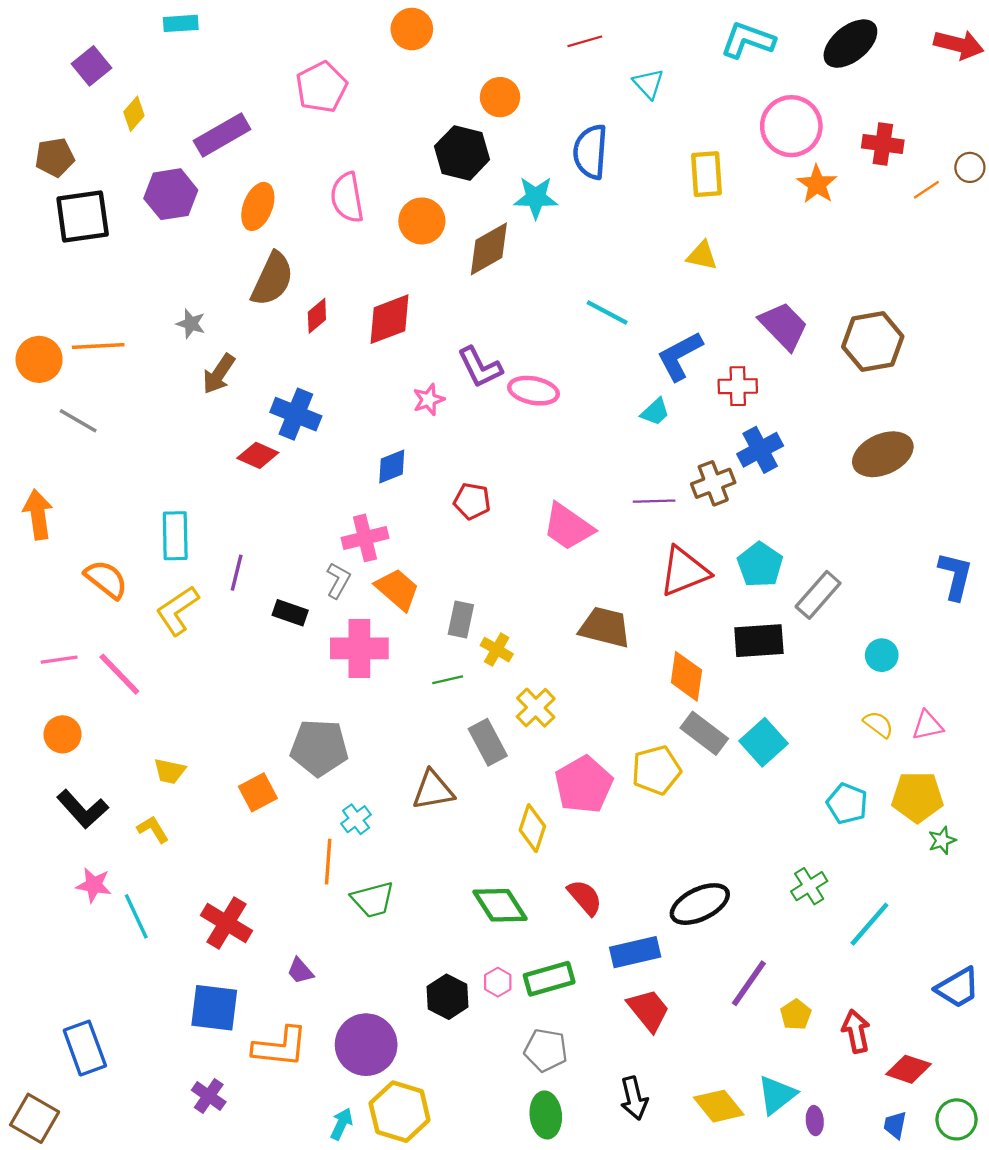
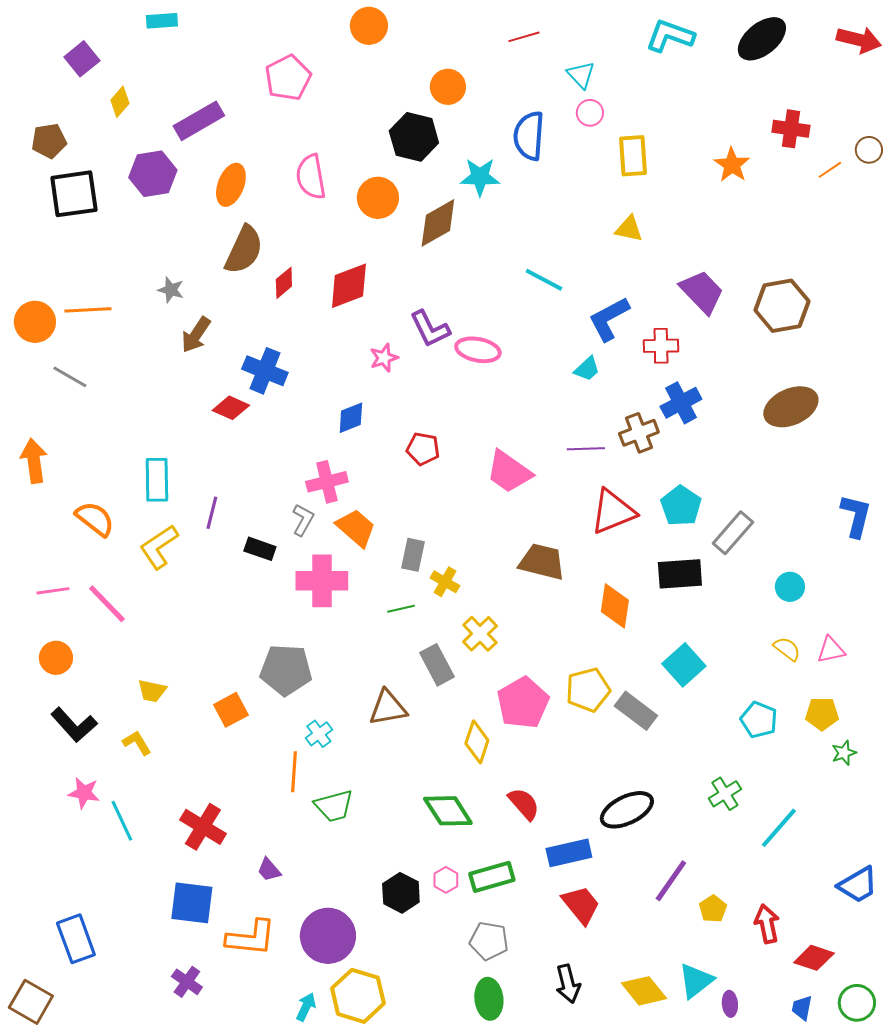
pink circle: (791, 126) -> (590, 113), moved, size x0.5
gray rectangle: (704, 733) -> (636, 711), moved
yellow pentagon: (917, 797) -> (822, 714), size x0.7

